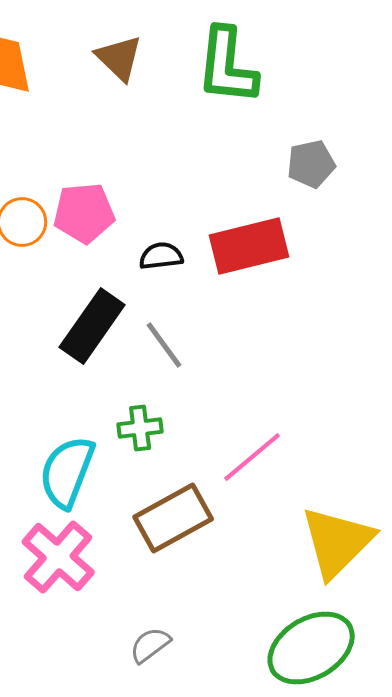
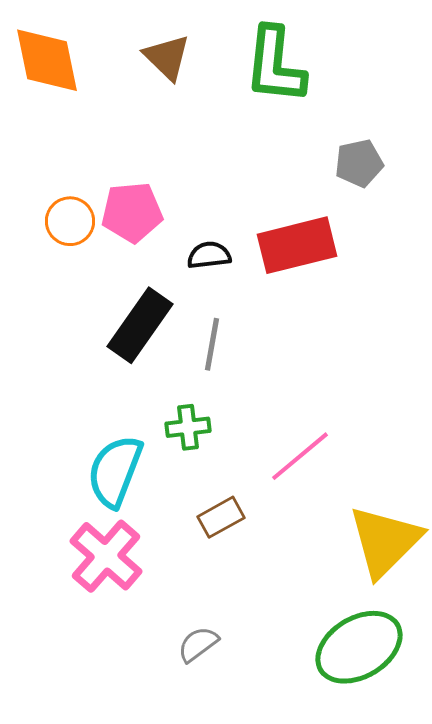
gray line: (164, 345) -> (212, 344), turned 46
brown rectangle: (173, 518) -> (221, 517), size x0.6

